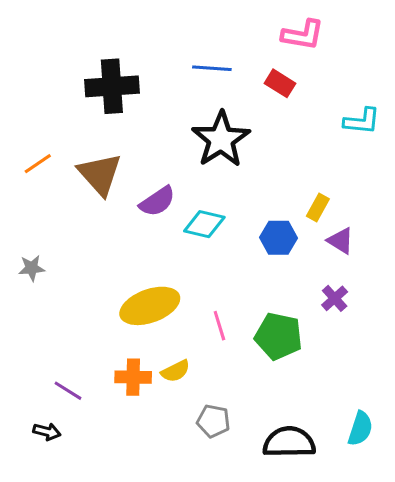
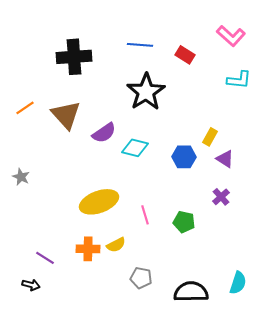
pink L-shape: (303, 35) -> (231, 36), moved, turned 32
gray star: (32, 268) -> (21, 177), turned 30
green pentagon: (279, 336) -> (184, 222), size x0.7

